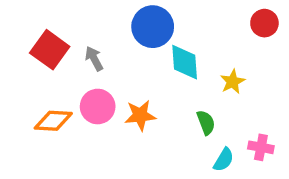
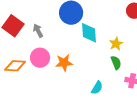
green semicircle: (206, 122) -> (116, 63), moved
cyan semicircle: (224, 160) -> (97, 88), moved

